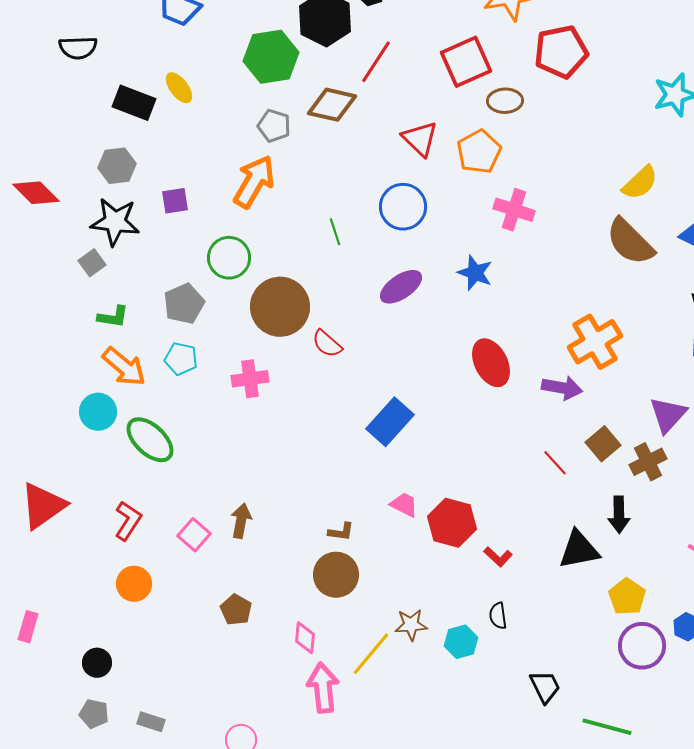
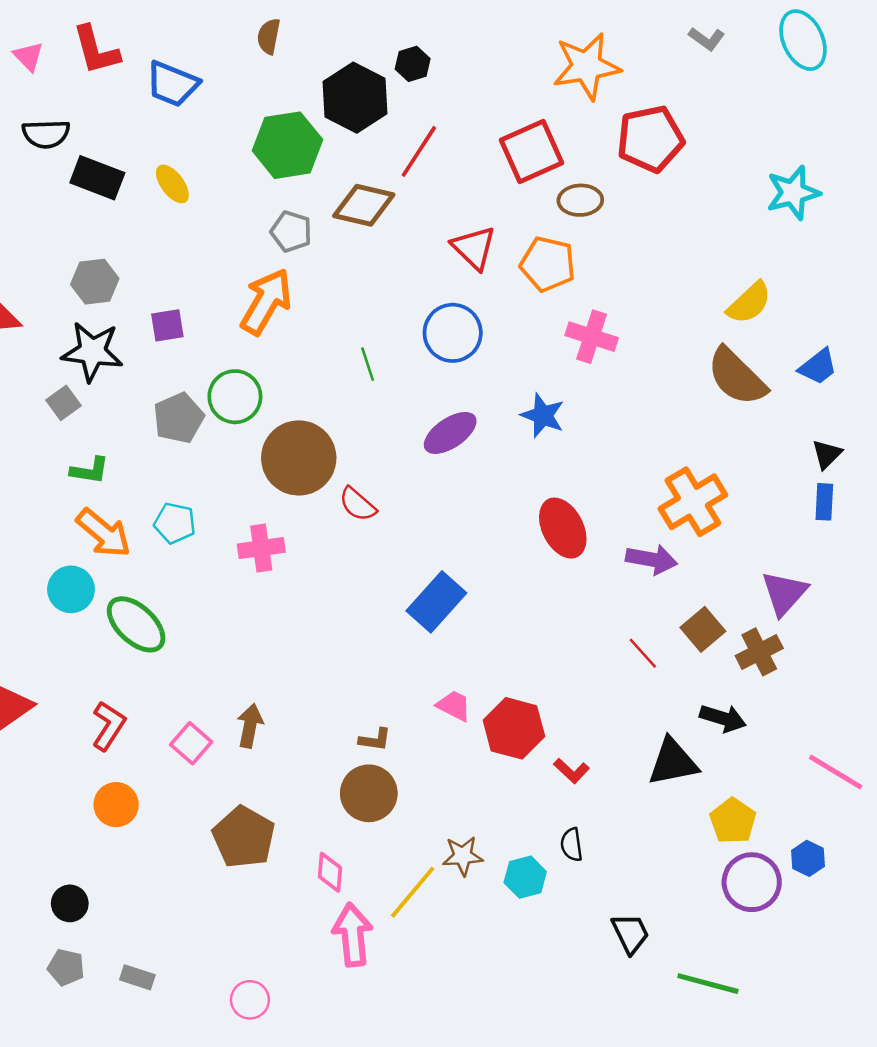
black rectangle: (134, 103) -> (97, 178), moved
orange pentagon: (479, 152) -> (548, 264), turned -30
gray pentagon: (184, 304) -> (179, 418), moved
black arrow: (619, 515) -> (723, 718), turned -72
brown pentagon: (236, 610) -> (244, 837), size x1.6

